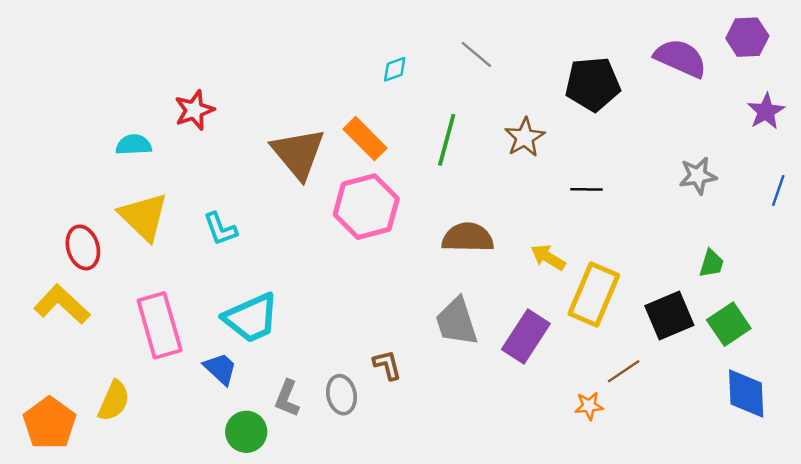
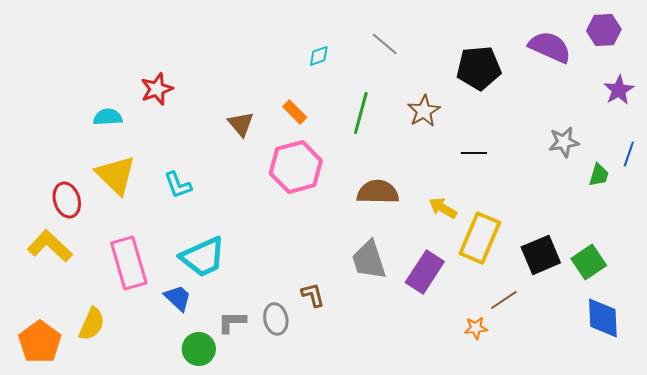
orange rectangle: (365, 139) -> (295, 112), size x0.7
brown triangle: (298, 153) -> (241, 124), size x0.6
green trapezoid: (711, 264) -> (599, 175), moved
gray L-shape: (287, 398) -> (232, 322), turned 68

